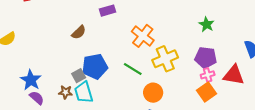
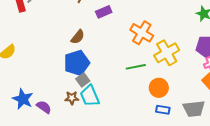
blue pentagon: (95, 66) -> (77, 63), moved
green line: (133, 69) -> (136, 67), turned -36
blue star: (31, 80) -> (23, 99), moved

